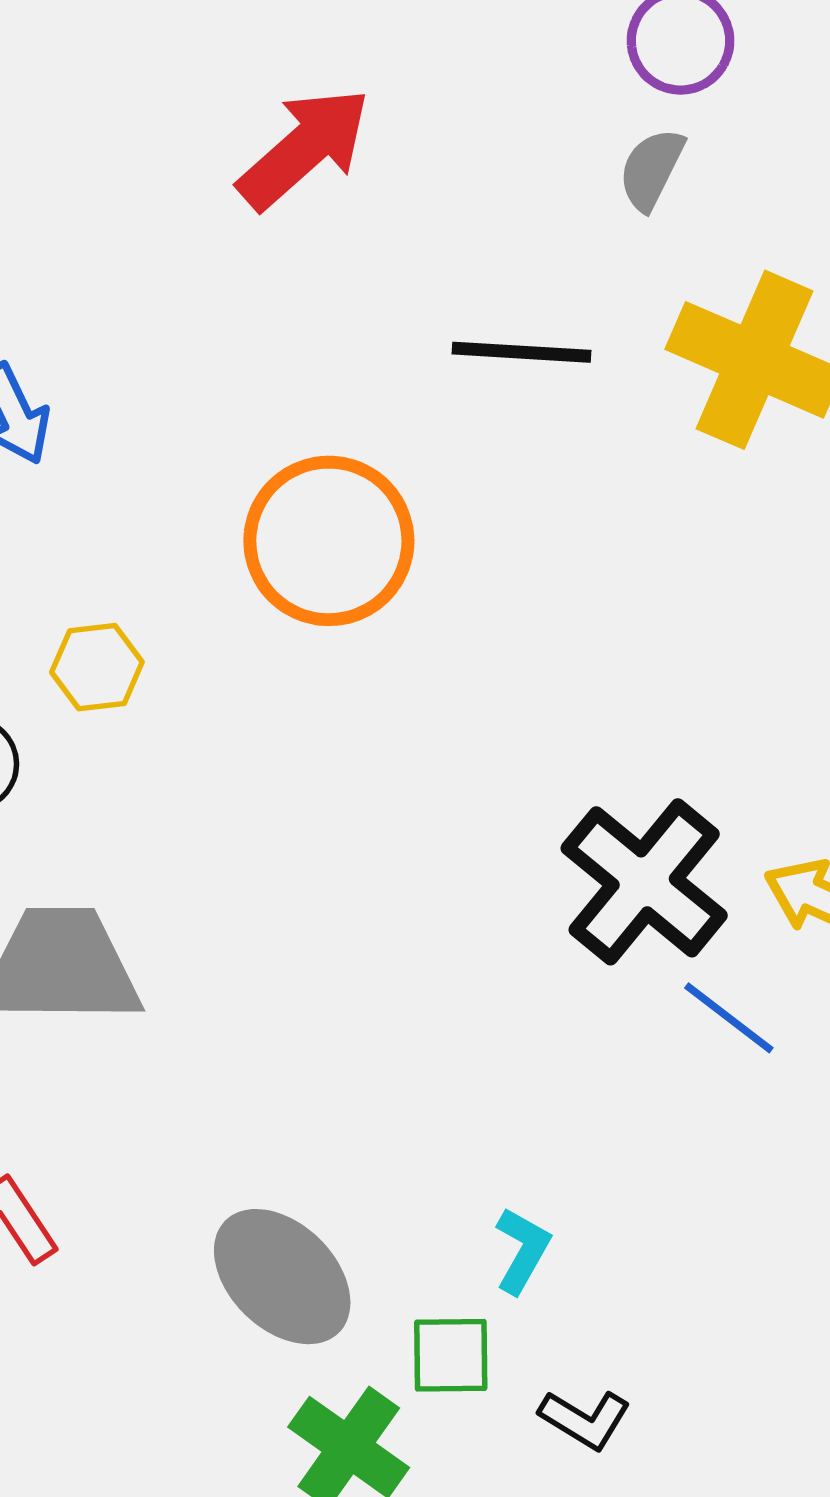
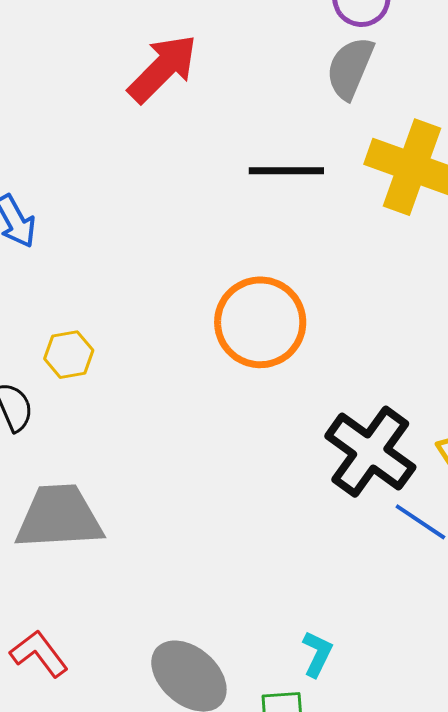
gray semicircle: (651, 169) -> (350, 68), size x1.4
orange circle: (329, 541) -> (260, 322), moved

